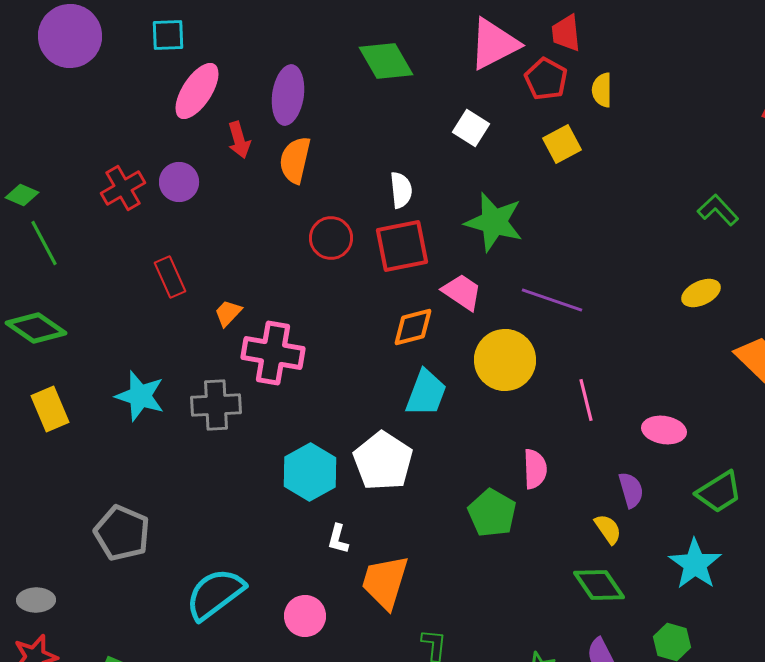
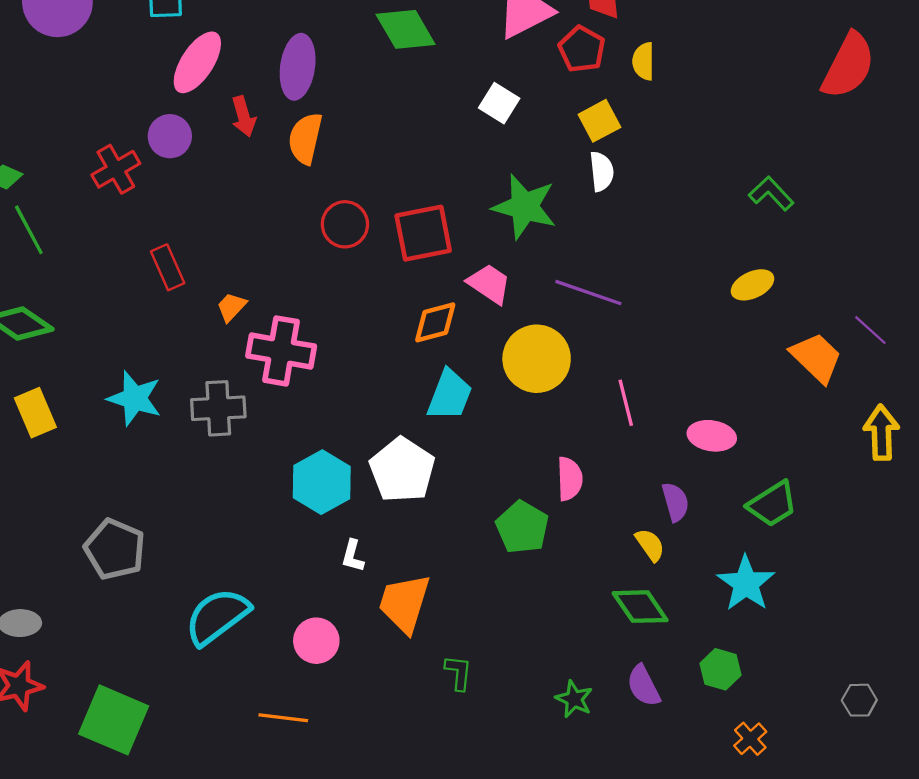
purple circle: (179, 182) -> (170, 136), moved
white semicircle: (401, 190) -> (602, 171), moved

